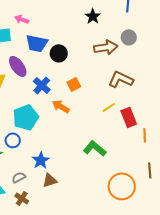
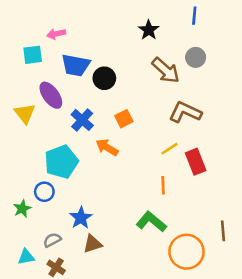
pink arrow: (22, 19) -> (56, 34), turned -32
brown arrow: (106, 47) -> (166, 70), turned 50
orange line: (145, 135) -> (163, 185), moved
green L-shape: (95, 148) -> (151, 222), moved

